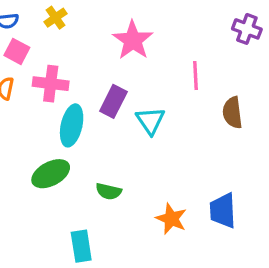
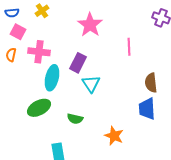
brown semicircle: (232, 113) -> (151, 83), moved
cyan triangle: (150, 121) -> (91, 84), moved
blue trapezoid: (223, 211) -> (147, 109), moved

